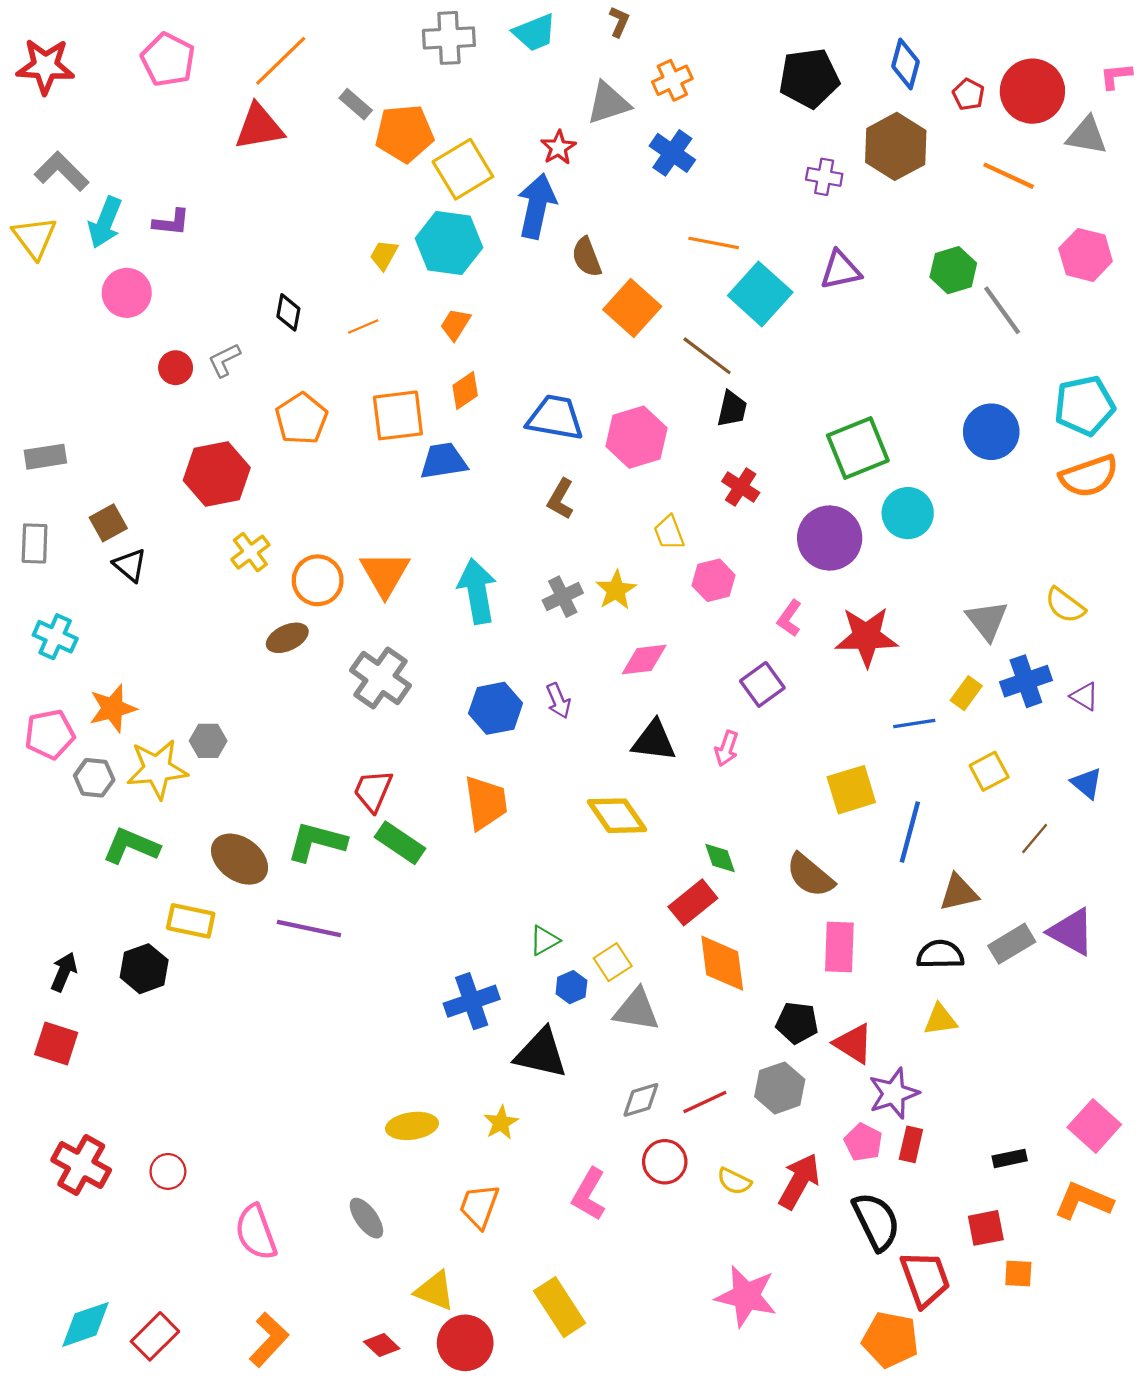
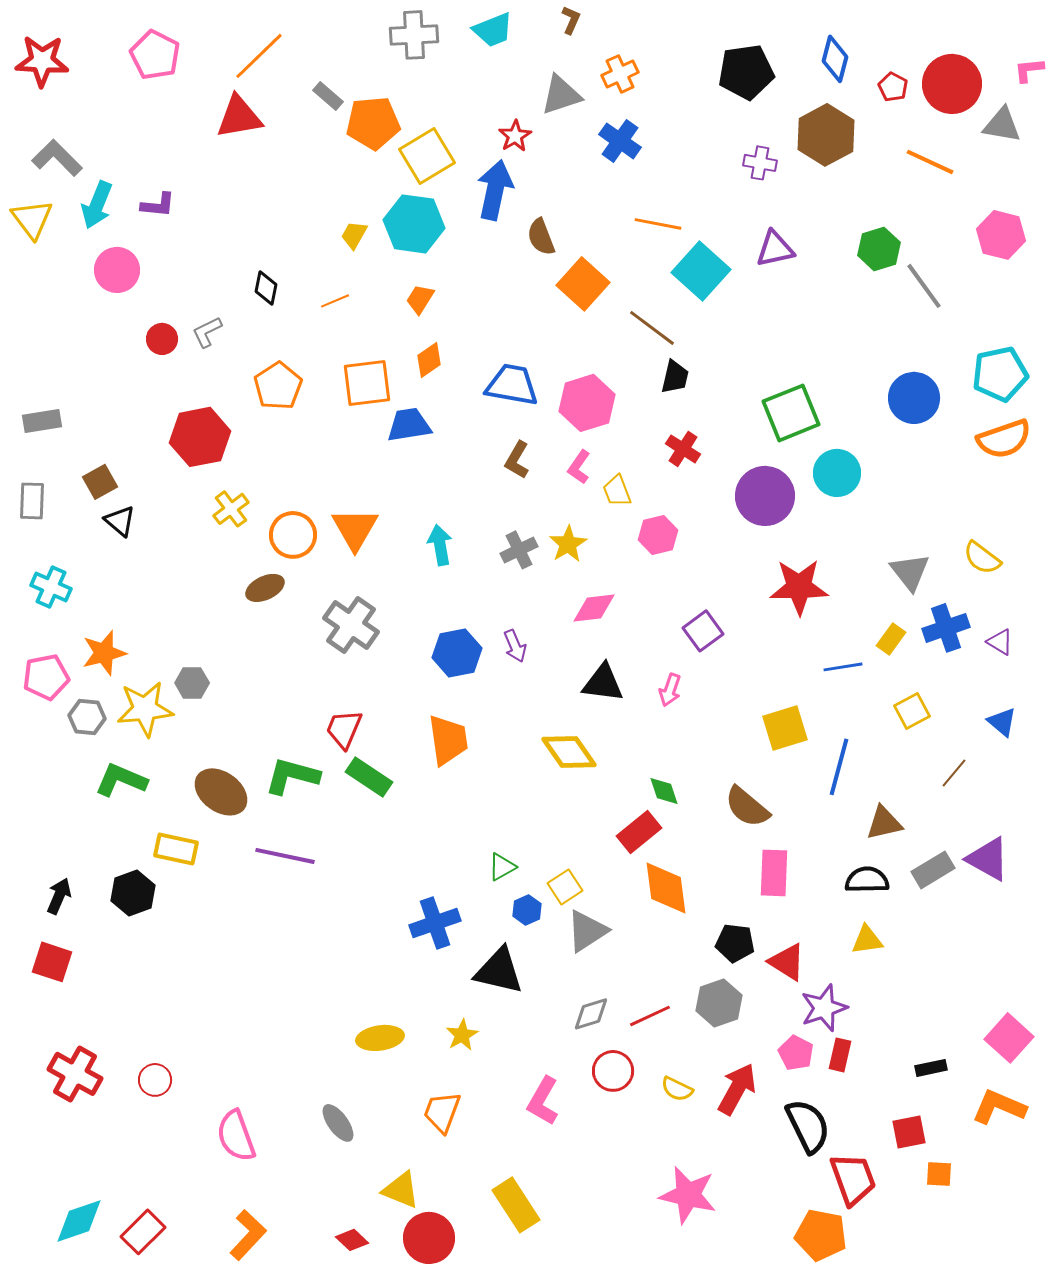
cyan arrow: (477, 591) -> (440, 545), size x0.7
pink L-shape: (789, 618) -> (579, 467), moved
gray triangle: (637, 1010) -> (587, 931), turned -42

